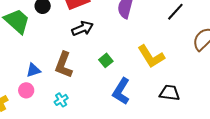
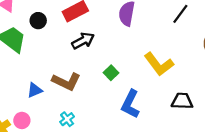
brown L-shape: (64, 65) -> (66, 82), turned -80
pink circle: (26, 90) -> (22, 120), moved

